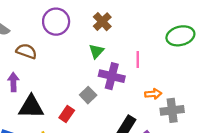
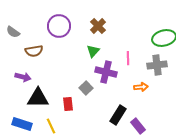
brown semicircle: (26, 51) -> (34, 51), turned 150
purple arrow: (13, 82) -> (23, 77), turned 105
gray cross: (172, 110) -> (157, 65), moved
red rectangle: (67, 114) -> (68, 104), turned -40

